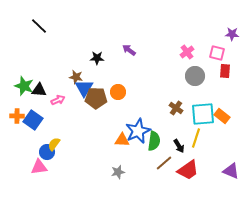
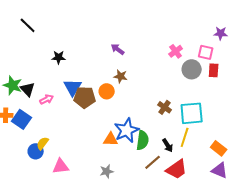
black star: (97, 58) -> (59, 57), moved
gray circle: (195, 76) -> (192, 69), moved
brown star: (76, 77) -> (121, 76), moved
black triangle: (39, 90) -> (28, 89), turned 42
orange rectangle: (222, 116) -> (219, 148), moved
pink triangle: (39, 167) -> (61, 166), moved

